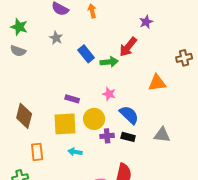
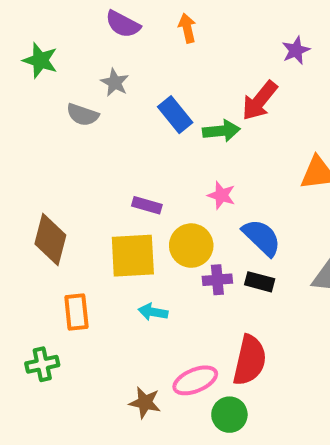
gray semicircle: (18, 51) -> (83, 115), moved

